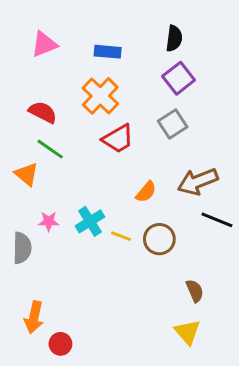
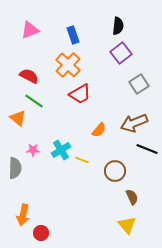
blue rectangle: (108, 52) -> (73, 35), turned 66
gray square: (173, 124) -> (139, 84), moved
brown circle: (159, 239) -> (115, 171), moved

